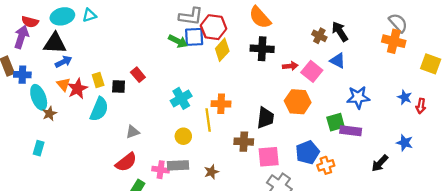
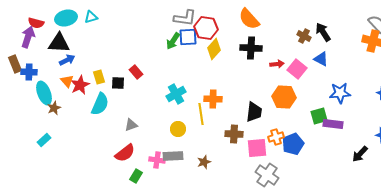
green arrow: (178, 41) -> (173, 41), turned 96
cyan rectangle: (39, 148) -> (44, 140), turned 32
orange cross: (326, 165) -> (276, 137), moved

